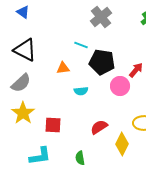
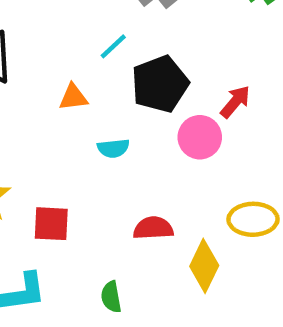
cyan line: (81, 45) -> (113, 46), turned -64
black pentagon: (102, 62) -> (160, 84), turned -30
red semicircle: (99, 127) -> (153, 228), turned 30

